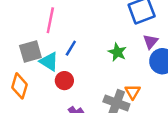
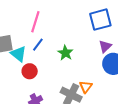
pink line: (50, 20) -> (35, 22), moved
green star: (117, 52) -> (65, 53), moved

